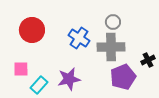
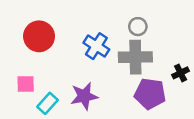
purple pentagon: (123, 77) -> (150, 94), turned 30

